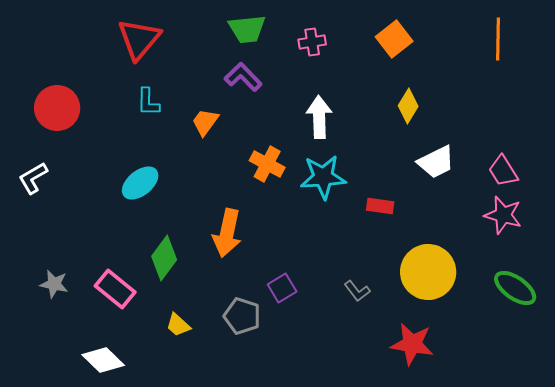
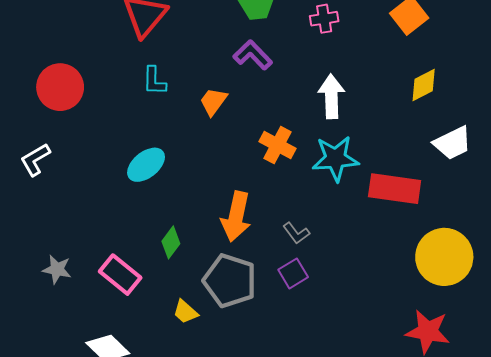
yellow diamond: (408, 106) -> (424, 85), turned 32
red rectangle: (380, 206) -> (395, 189), size x1.8
green diamond: (164, 258) -> (171, 242), size x0.7
gray L-shape: (357, 291) -> (296, 233), moved
gray pentagon: (242, 316) -> (230, 281), moved, size x1.4

